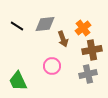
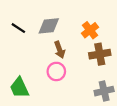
brown arrow: (63, 39) -> (60, 50), moved
gray cross: (88, 74) -> (104, 91), moved

